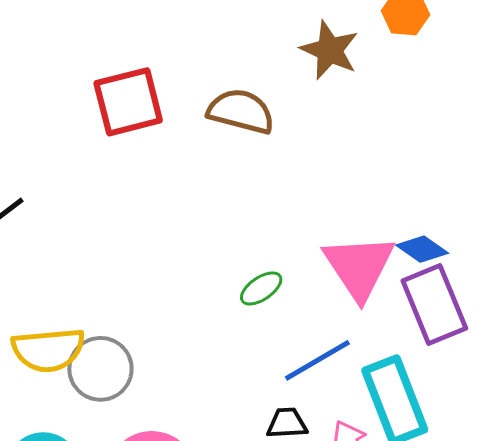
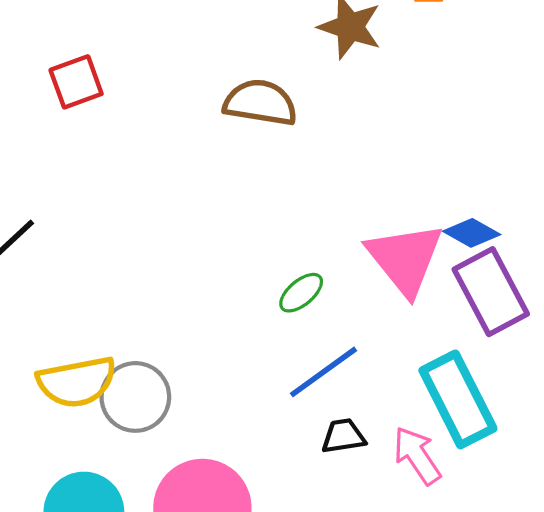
red square: (128, 102) -> (76, 82), moved, size x0.7
blue line: (317, 360) -> (323, 372), moved

